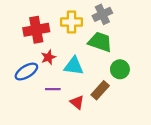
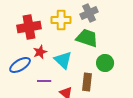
cyan triangle: (74, 66) -> (63, 60), turned 36
brown rectangle: (100, 90) -> (87, 82), turned -36

